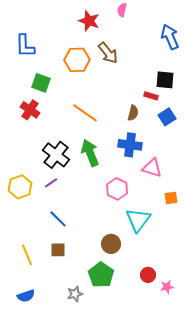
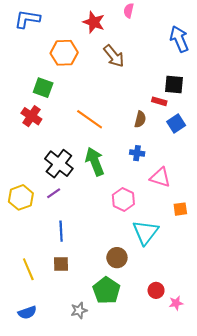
blue L-shape: (25, 46) -> (27, 19), moved, turned 100
orange hexagon: (77, 60) -> (64, 53), moved
blue cross: (130, 145) -> (137, 153), size x0.6
blue line: (58, 219) -> (61, 231), turned 42

